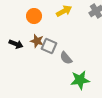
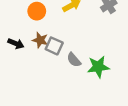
green star: (80, 80) -> (98, 67), moved

